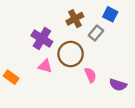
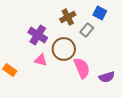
pink semicircle: (90, 75) -> (82, 68), size x1.5
purple semicircle: (118, 85) -> (107, 77), turned -35

